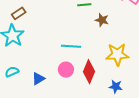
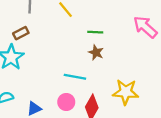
brown star: (102, 20) -> (96, 52), moved

